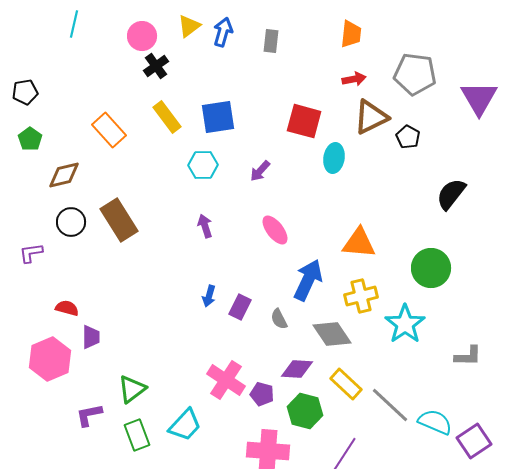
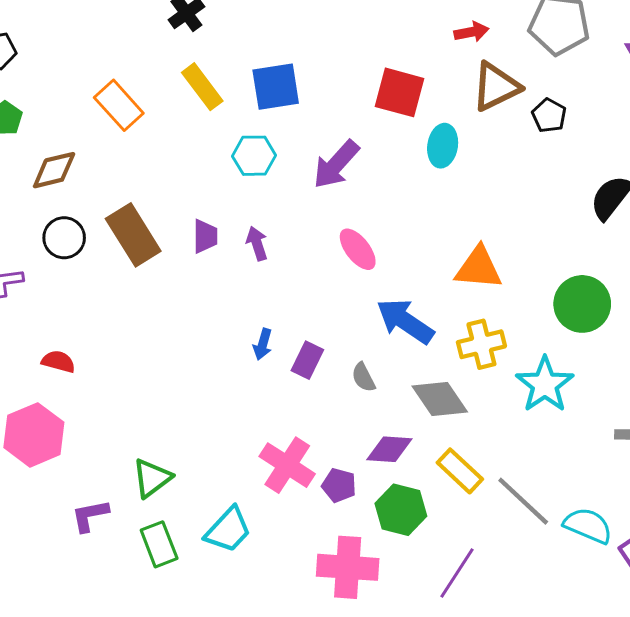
purple arrow: (260, 171) -> (336, 164), size x1.6
blue arrow: (308, 280) -> (405, 321), turned -81
purple trapezoid: (91, 337) -> (205, 236), moved

